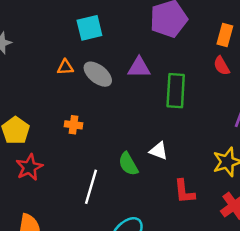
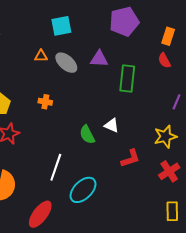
white line: (91, 187) -> (56, 167), moved
red L-shape: (184, 192) -> (130, 158), turned -105

